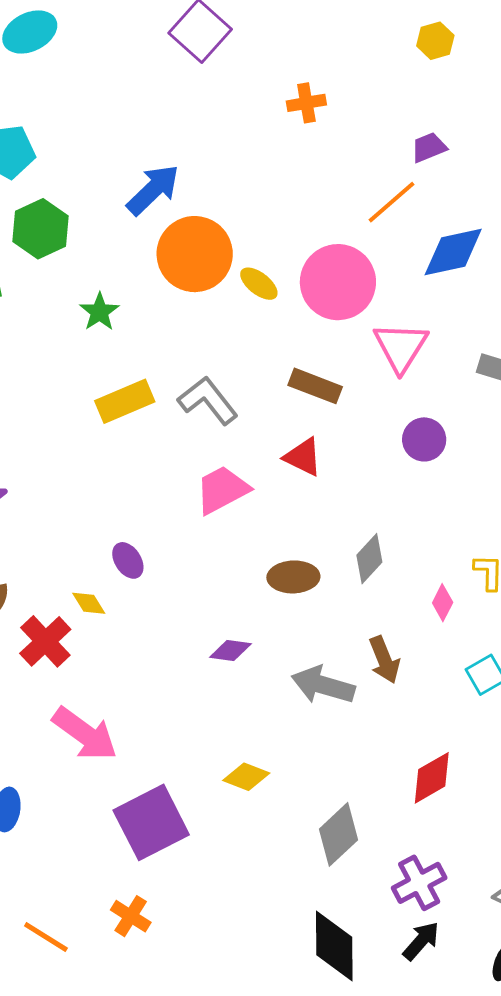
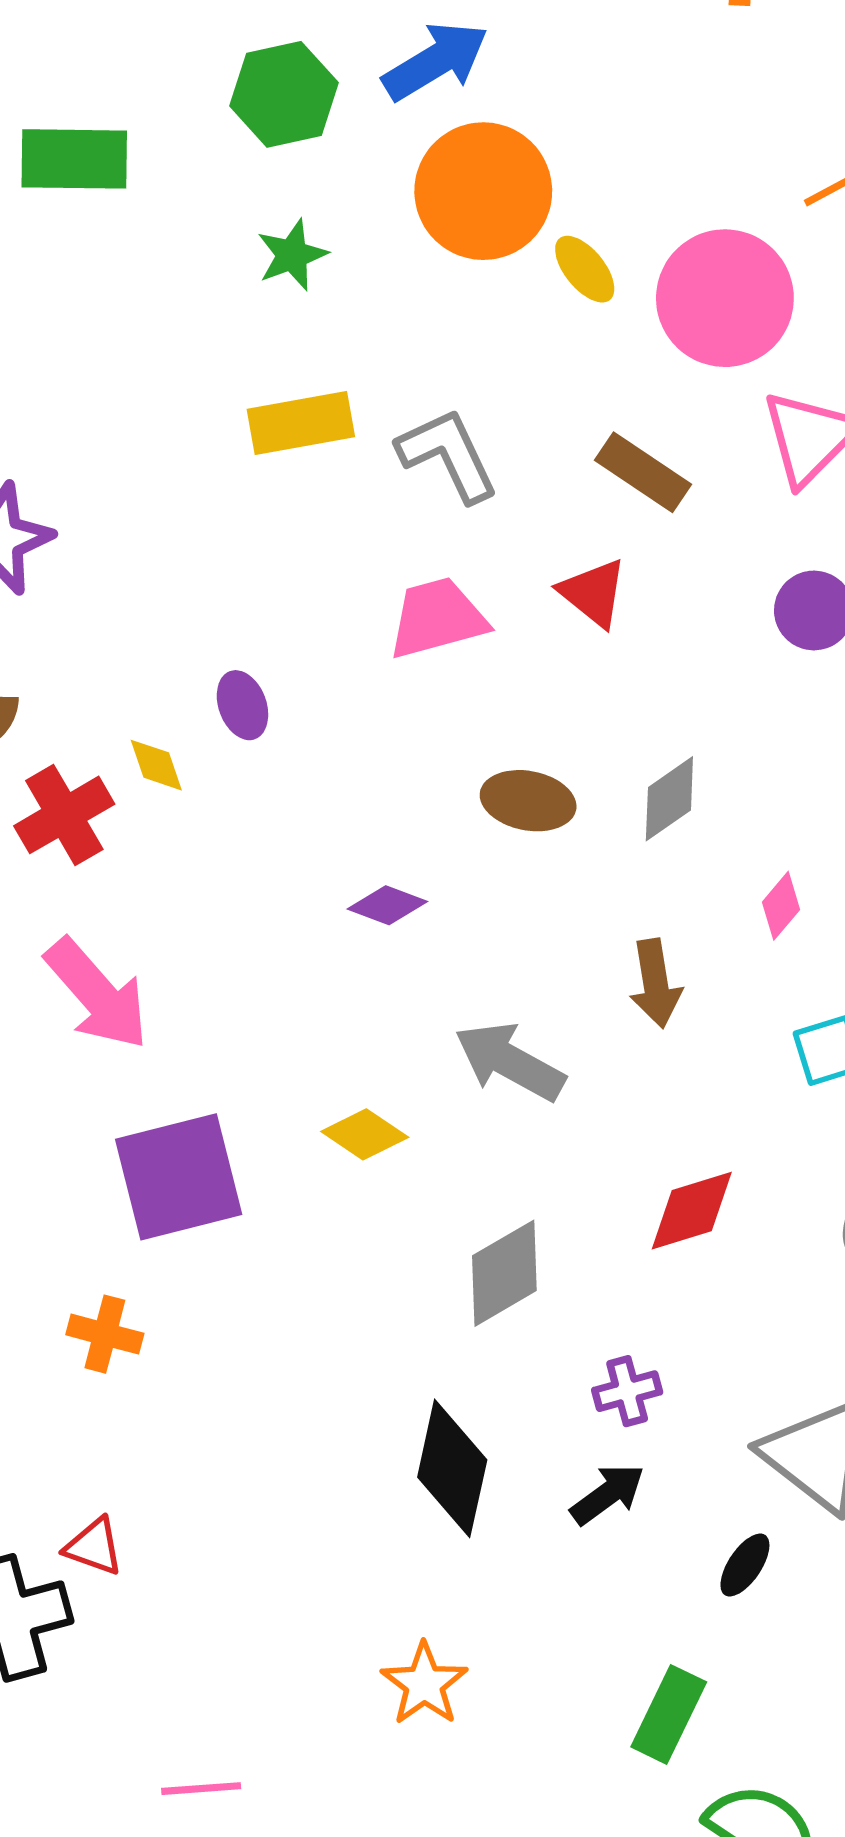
green hexagon: (41, 229) -> (284, 94), moved
gray arrow: (323, 685) -> (510, 1062), moved
purple cross: (419, 883) -> (627, 1391), size x0.7
orange cross: (131, 916) -> (105, 1334), turned -30

